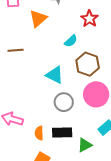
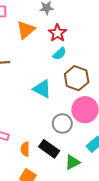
red star: (89, 19) -> (57, 33), moved
gray circle: (64, 102) -> (62, 123), moved
black rectangle: (62, 132) -> (49, 149), turned 36

